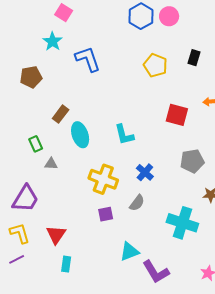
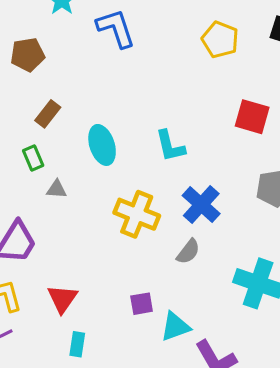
brown rectangle: (61, 114) -> (48, 114), moved
blue cross: (145, 172) -> (201, 205), size x1.4
purple square: (106, 214) -> (142, 304), moved

